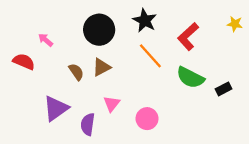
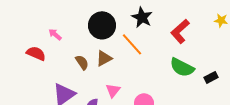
orange line: (150, 56) -> (132, 44), moved

